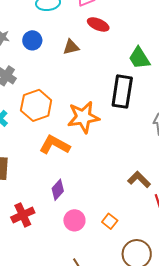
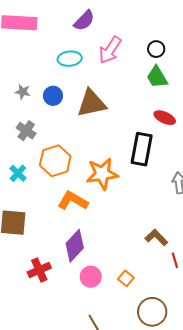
red ellipse: (98, 24) -> (165, 118), moved
brown triangle: (71, 47) -> (92, 103), size x1.8
green trapezoid: (139, 58) -> (157, 77), moved
purple diamond: (58, 190) -> (75, 246), size x1.5

